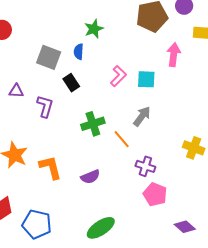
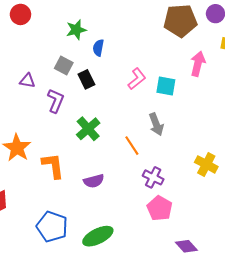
green star: (94, 29) -> (76, 30), moved
gray square: (49, 57) -> (64, 65), moved, size x0.7
gray arrow: (142, 116) -> (156, 124), turned 115
green cross: (93, 124) -> (88, 129), moved, turned -30
blue pentagon: (37, 224) -> (52, 227), moved

